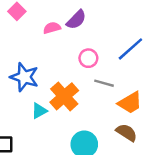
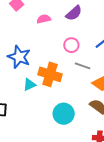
purple semicircle: (76, 20) -> (74, 13), moved
orange cross: (64, 96) -> (50, 74), turned -35

